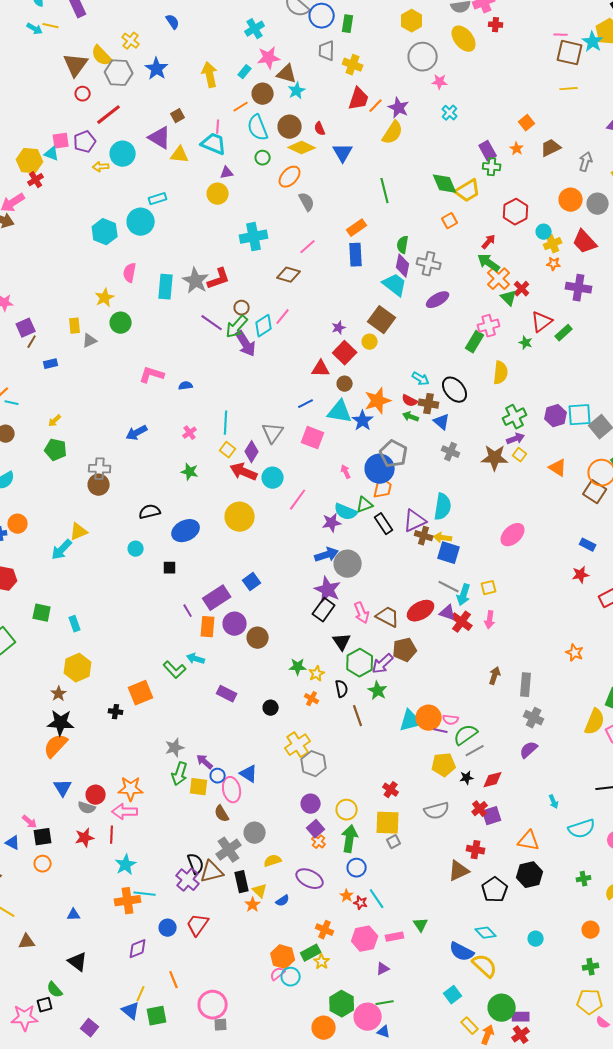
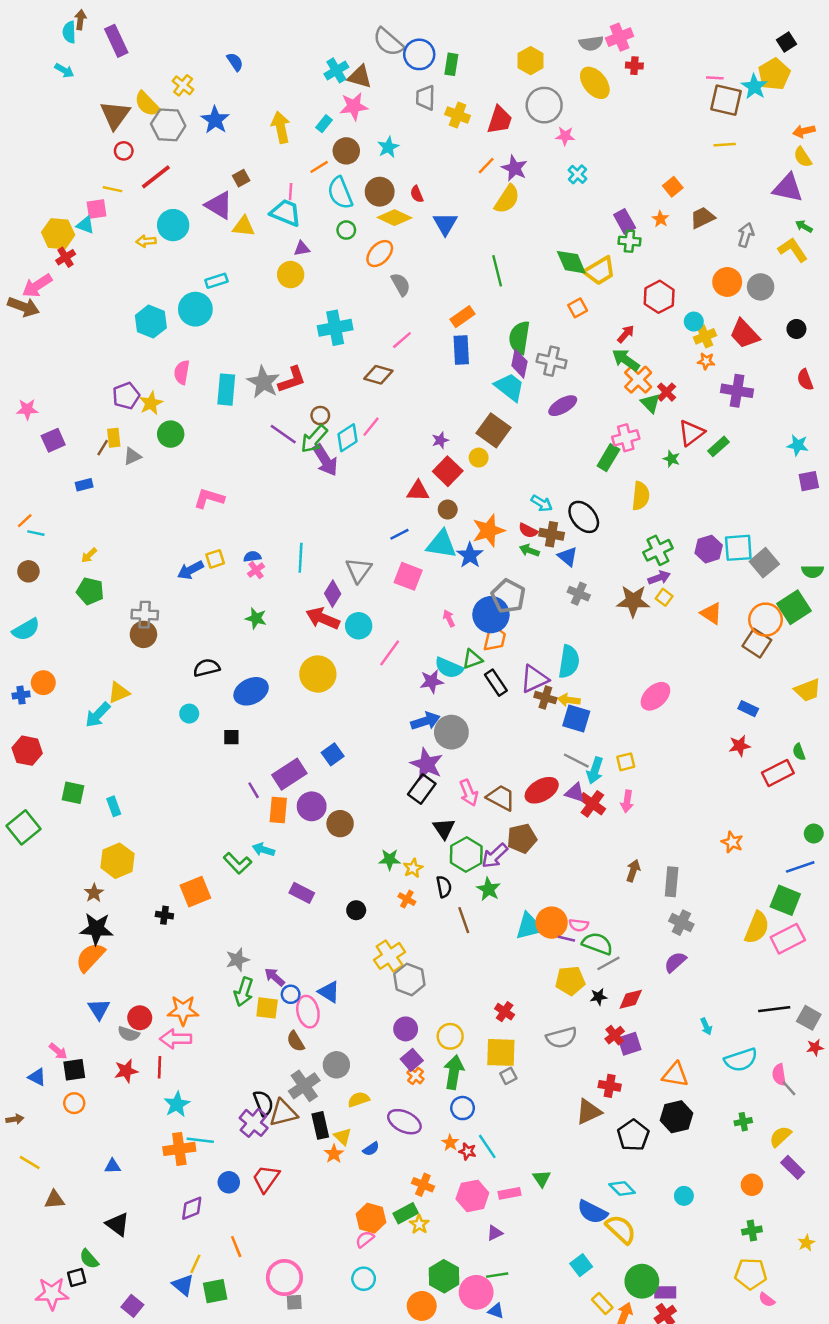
yellow line: (51, 26) -> (113, 189), moved
brown triangle: (287, 74) -> (360, 77), moved
red trapezoid: (359, 99) -> (500, 120), moved
purple pentagon: (85, 142) -> (126, 396), moved
green semicircle: (403, 245) -> (519, 338), size x1.5
brown line: (32, 342) -> (103, 448), moved
blue semicircle: (186, 386) -> (252, 557), moved
yellow square: (228, 450) -> (215, 559), moved, turned 35
green semicircle: (466, 735) -> (597, 944), turned 55
cyan circle: (291, 977) -> (364, 1279), moved

